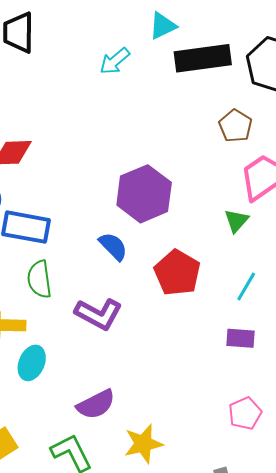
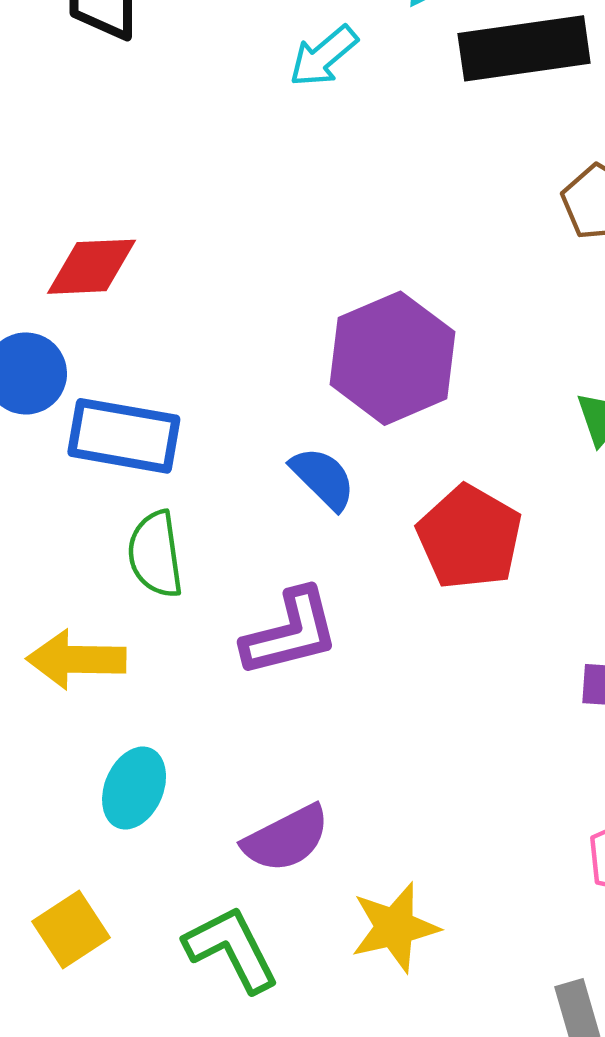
purple L-shape: (98, 314) -> (290, 633), turned -42
cyan ellipse: (32, 363) -> (134, 788), moved

